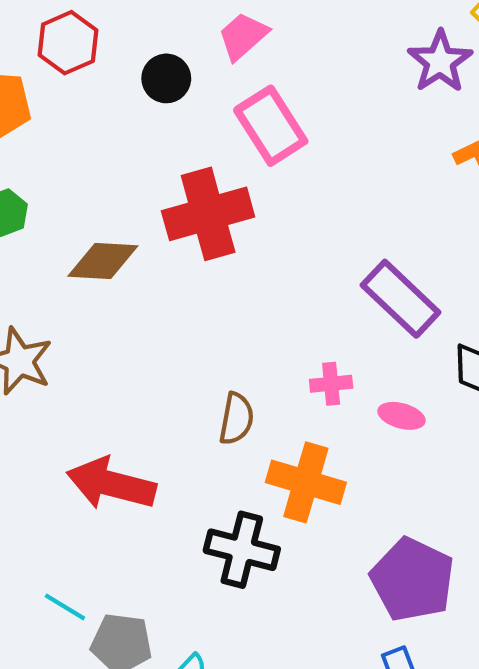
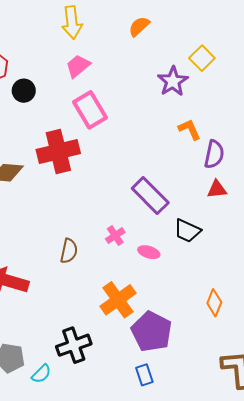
black circle: (166, 78) -> (24, 91), moved
pink cross: (331, 384) -> (115, 236), turned -30
orange cross: (306, 482) -> (118, 300), moved, turned 36
black cross: (242, 550) -> (74, 345), moved, turned -36

